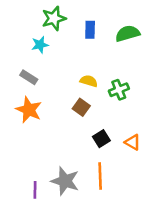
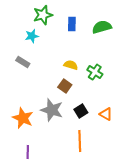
green cross: (119, 90) -> (95, 72), turned -35
orange star: (29, 110) -> (23, 118), moved
gray star: (65, 181) -> (52, 110), moved

